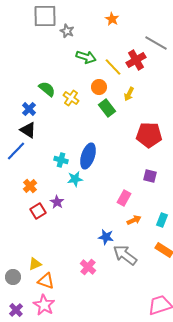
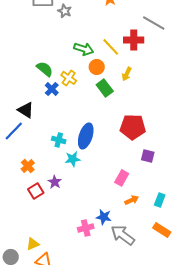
green arrow: (86, 57) -> (84, 49), moved
red cross: (136, 60) -> (134, 40), turned 30
blue cross: (29, 109) -> (52, 89), moved
red pentagon: (149, 135) -> (133, 127), moved
pink cross: (88, 267) -> (86, 228), moved, turned 35

